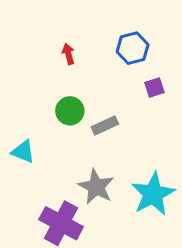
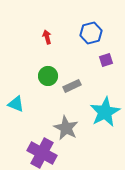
cyan star: (153, 194) -> (105, 112), moved

